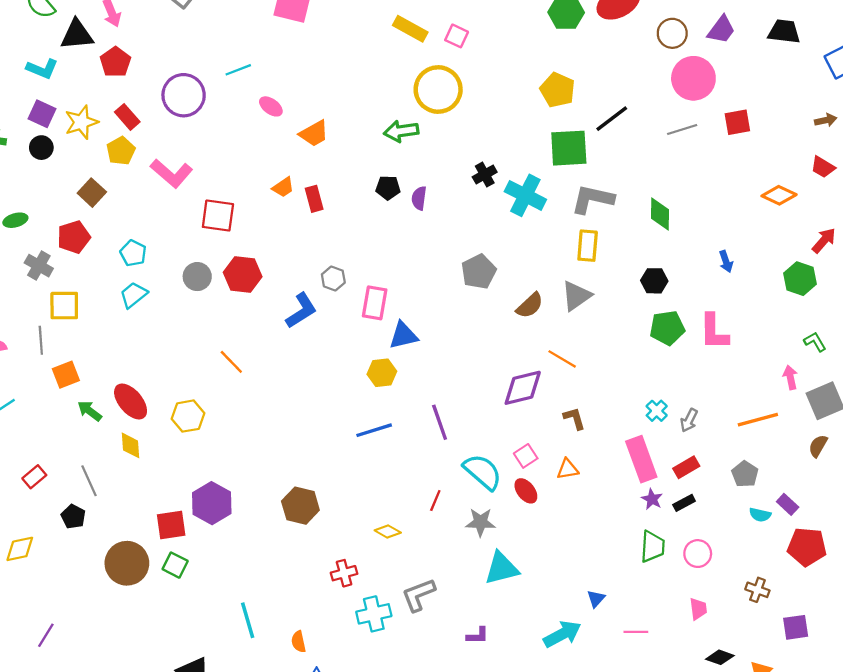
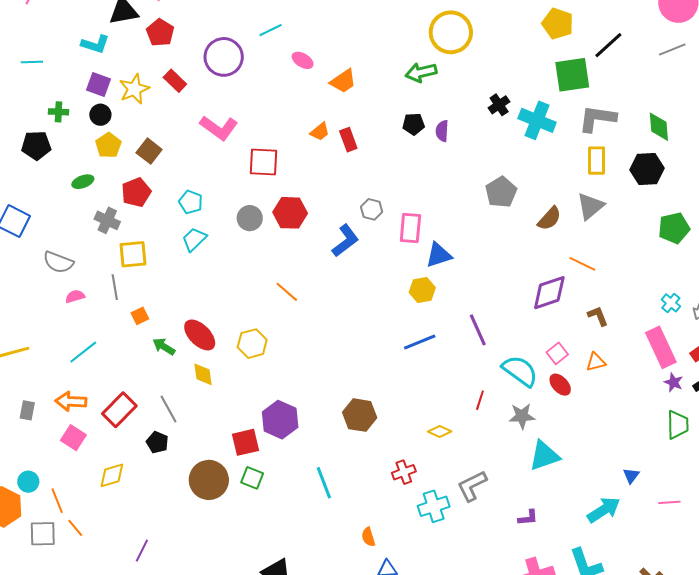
yellow pentagon: (121, 151) -> (108, 145), moved
black hexagon: (654, 281) -> (647, 169), moved, size x1.4
orange square: (66, 375) -> (140, 316), size x0.7
red rectangle: (34, 477) -> (119, 410), size x1.6
cyan line: (248, 620) -> (324, 483), moved

